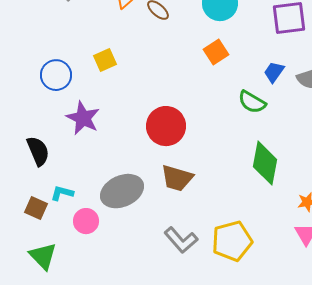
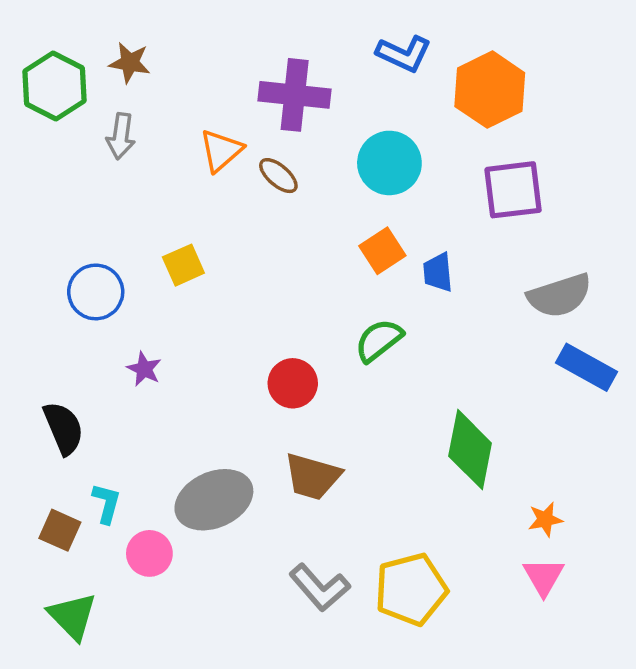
blue trapezoid: (274, 72) -> (438, 272), moved, turned -40
green semicircle: (252, 102) -> (379, 340), moved, turned 112
purple star: (83, 118) -> (144, 369), size x0.6
red circle: (166, 126) -> (293, 383), size x0.7
cyan L-shape: (62, 193) -> (106, 503), turned 90

